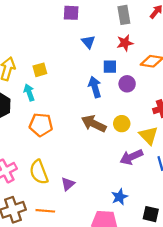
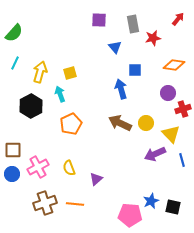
gray rectangle: (124, 15) -> (133, 24), moved
red star: (125, 43) -> (153, 38), moved
purple circle: (127, 84) -> (168, 93), moved
orange pentagon: (41, 125) -> (71, 124), turned -30
yellow semicircle: (39, 172) -> (69, 168), size x0.7
blue star: (120, 197) -> (151, 201), moved

